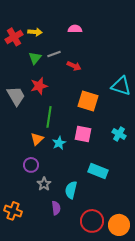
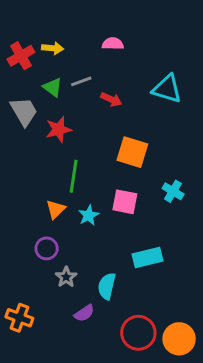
green triangle: (35, 58) -> (53, 87), turned -32
cyan triangle: (121, 86) -> (167, 89), moved
gray trapezoid: (16, 96) -> (24, 111), moved
cyan cross: (119, 134) -> (173, 191), moved
cyan rectangle: (98, 171) -> (147, 257), turned -36
purple semicircle: (56, 208) -> (84, 313), turned 64

